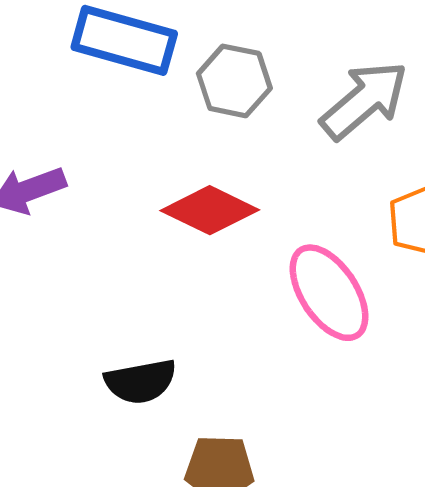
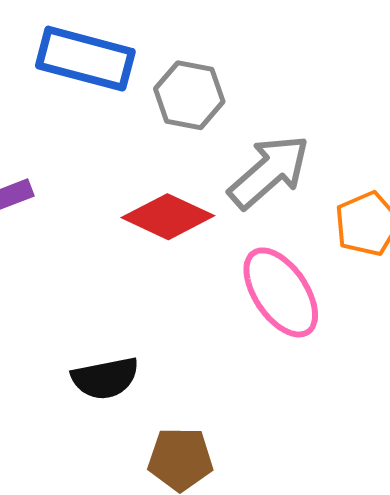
gray arrow: (364, 100) -> (269, 172), moved

